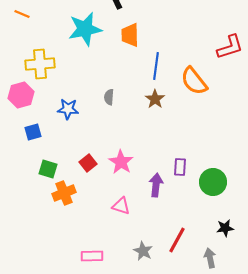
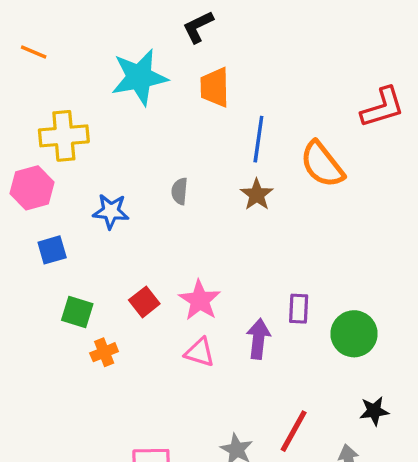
orange cross: (64, 193) -> (104, 352), size x0.7
pink triangle: (121, 206) -> (200, 352), moved

